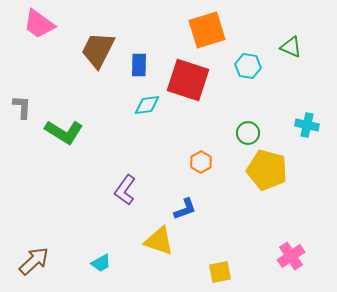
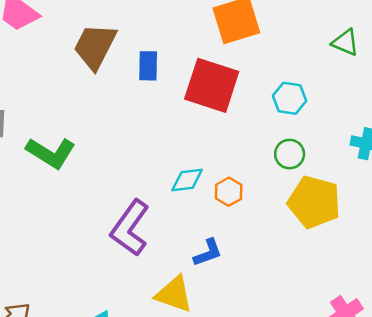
cyan hexagon: (248, 66) -> (290, 98), moved
cyan diamond: (147, 105) -> (187, 180), moved
purple L-shape: (125, 190) -> (130, 228), size x1.4

